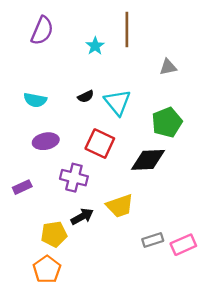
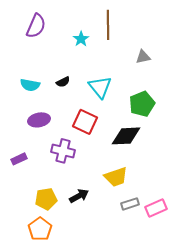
black semicircle: (86, 96) -> (63, 82), moved
yellow trapezoid: (120, 206) -> (116, 177), moved
black arrow: (82, 216) -> (79, 196), moved

